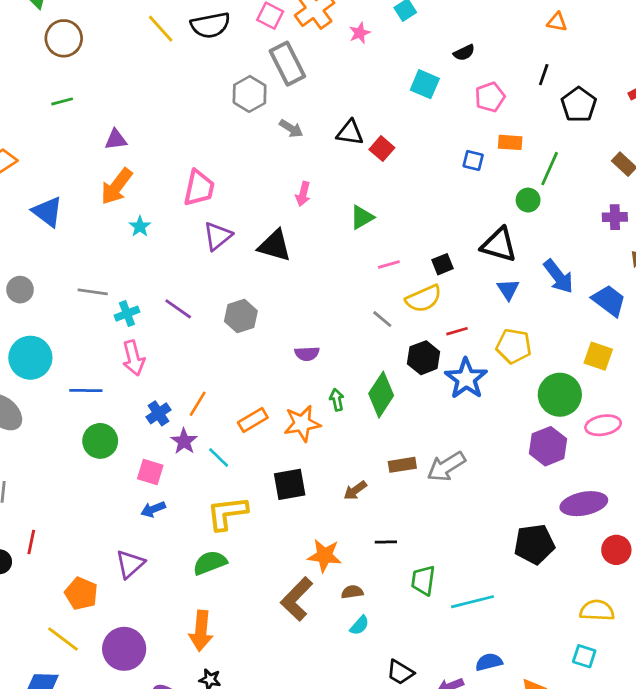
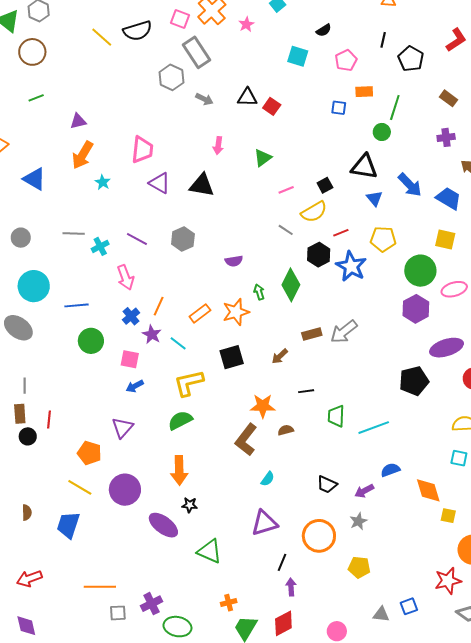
purple triangle: (218, 236) -> (160, 183), turned -45
pink arrow: (133, 358) -> (125, 277), moved
cyan semicircle: (359, 625) -> (268, 479), moved

